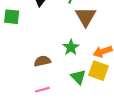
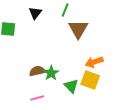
green star: (71, 47) -> (51, 73), moved

